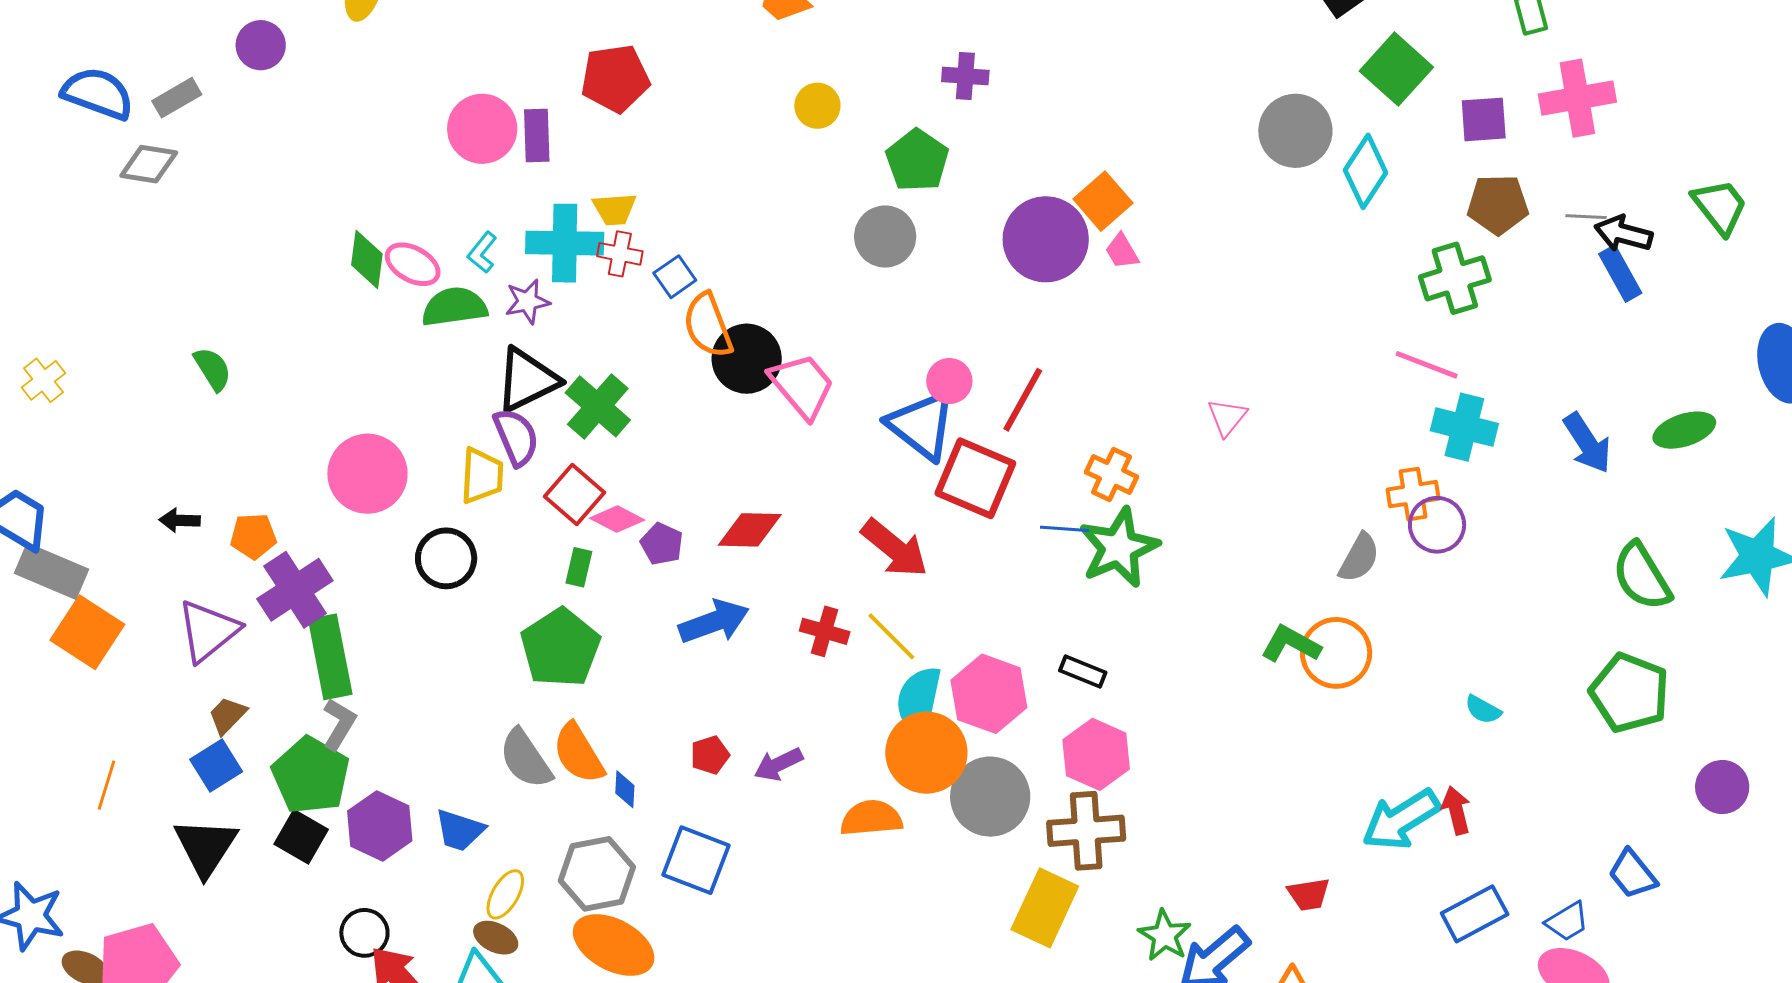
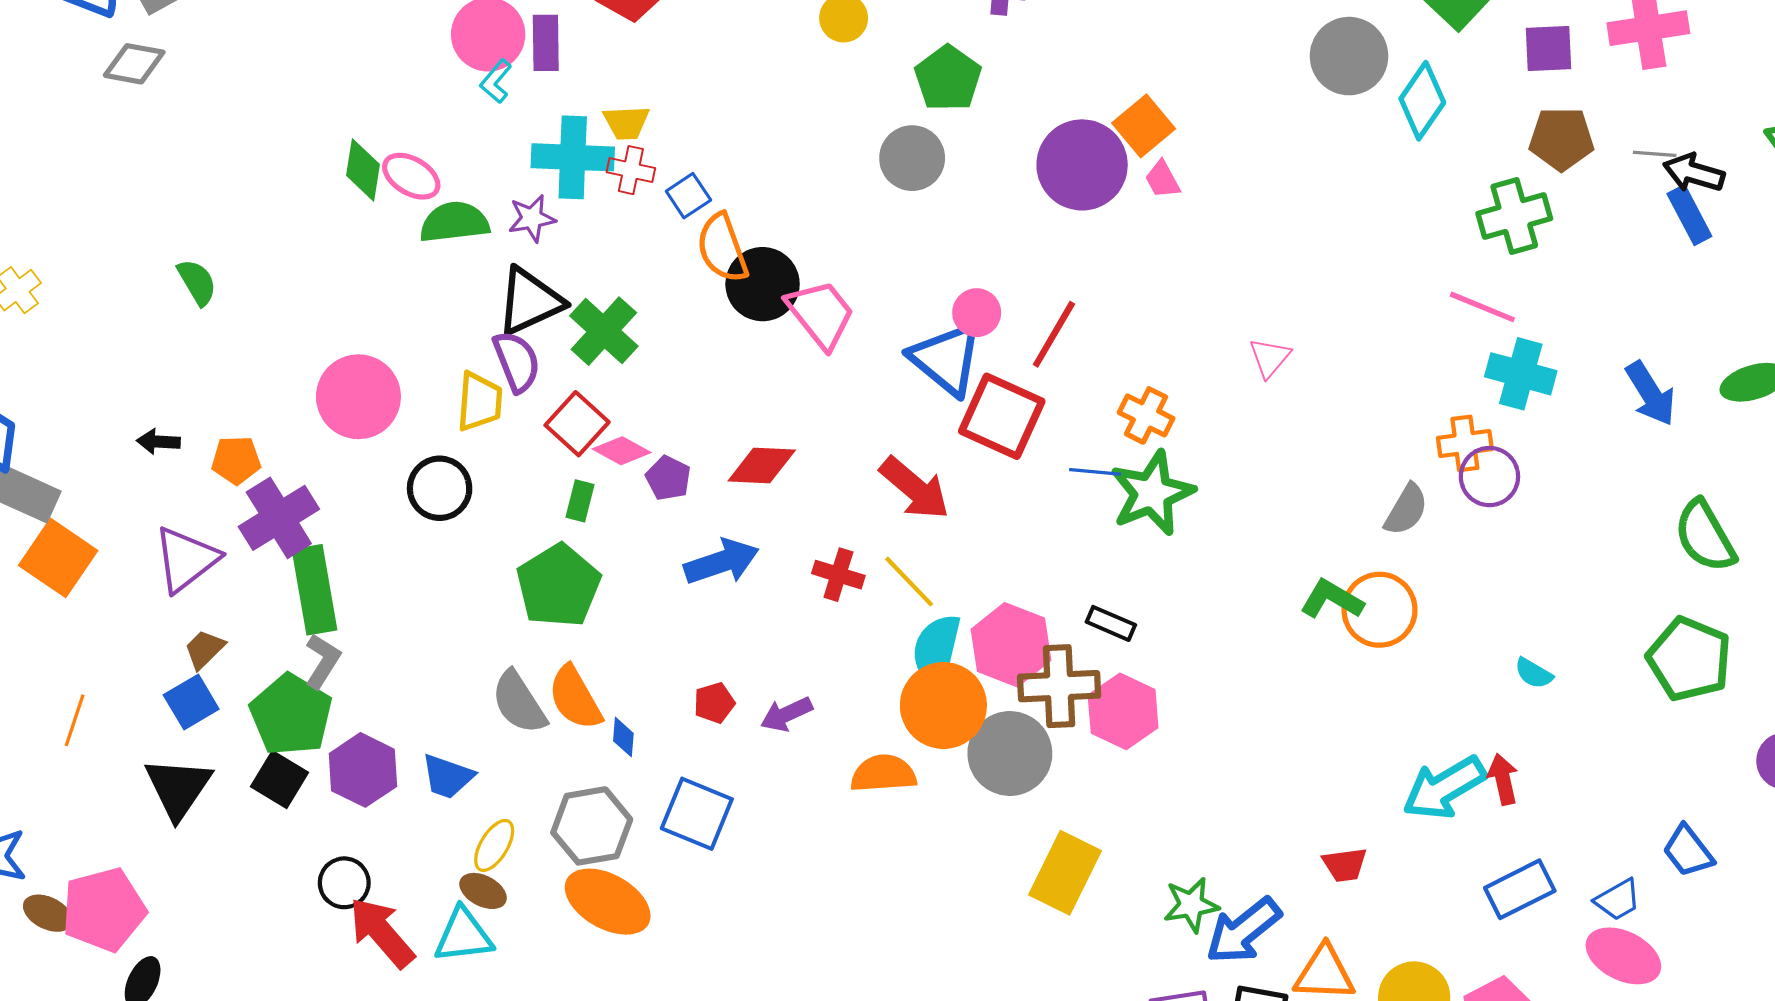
cyan L-shape: (482, 252) -> (496, 81), moved
brown cross: (1086, 831) -> (1059, 686), moved
green star: (1165, 936) -> (1191, 905), turned 30

